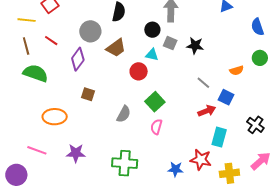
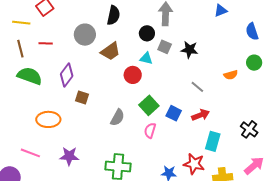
red line: (51, 41) -> (46, 43), turned -32
purple diamond: (78, 59) -> (67, 75), moved
blue square: (226, 97) -> (174, 113), moved

